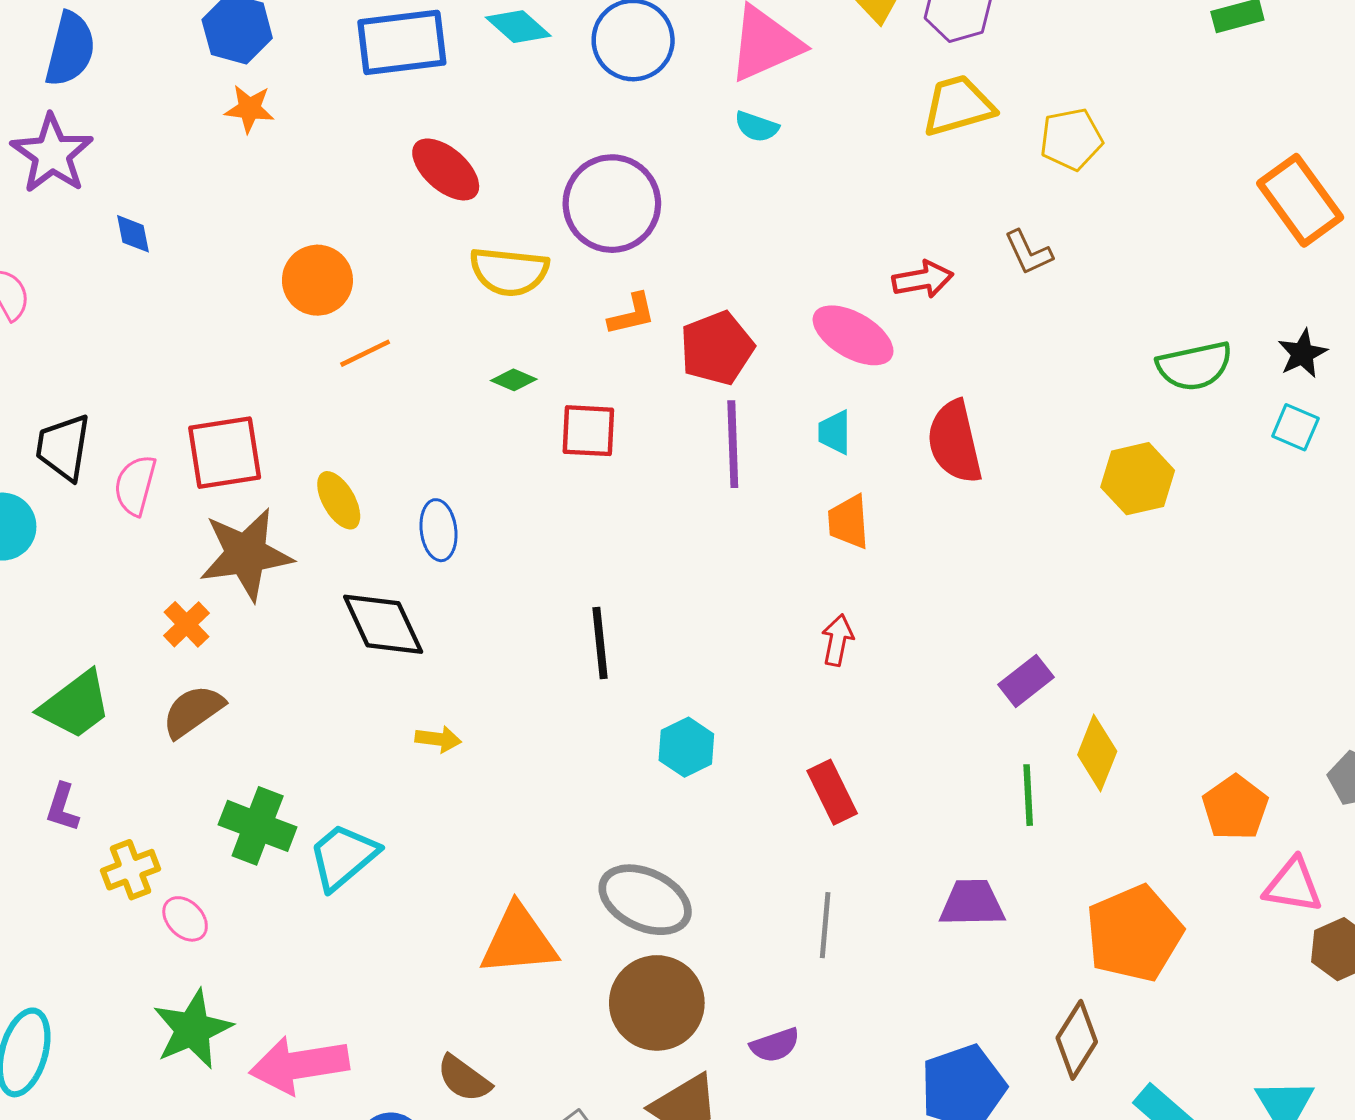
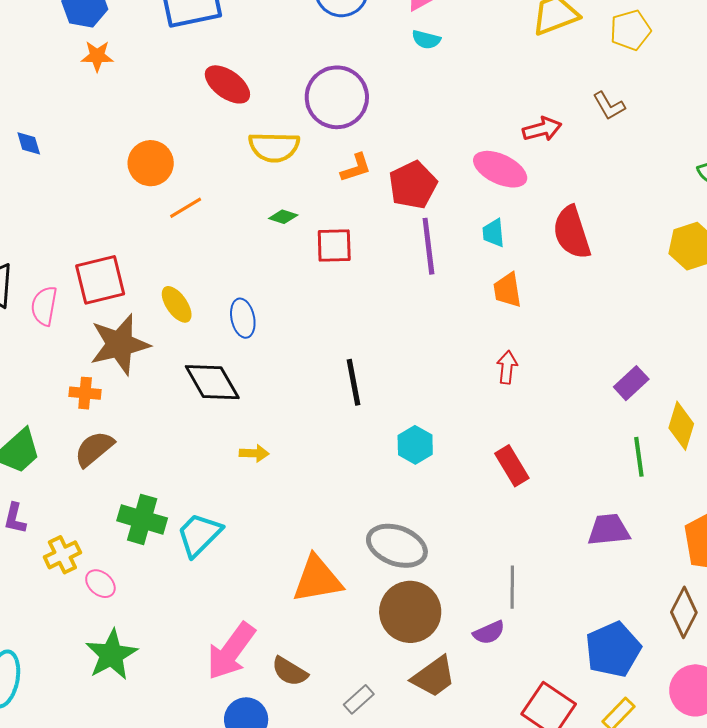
orange cross: (187, 624) -> (85, 393), turned -36
gray line: (825, 925) -> (512, 587), moved
pink arrow: (299, 1065) -> (231, 651), moved, turned -40

